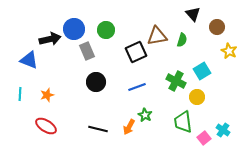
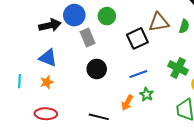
blue triangle: (29, 60) -> (48, 58), moved
green star: (145, 115) -> (147, 94), moved
red ellipse: (46, 126) -> (46, 114), turned -30
orange arrow: (129, 127) -> (127, 103), moved

